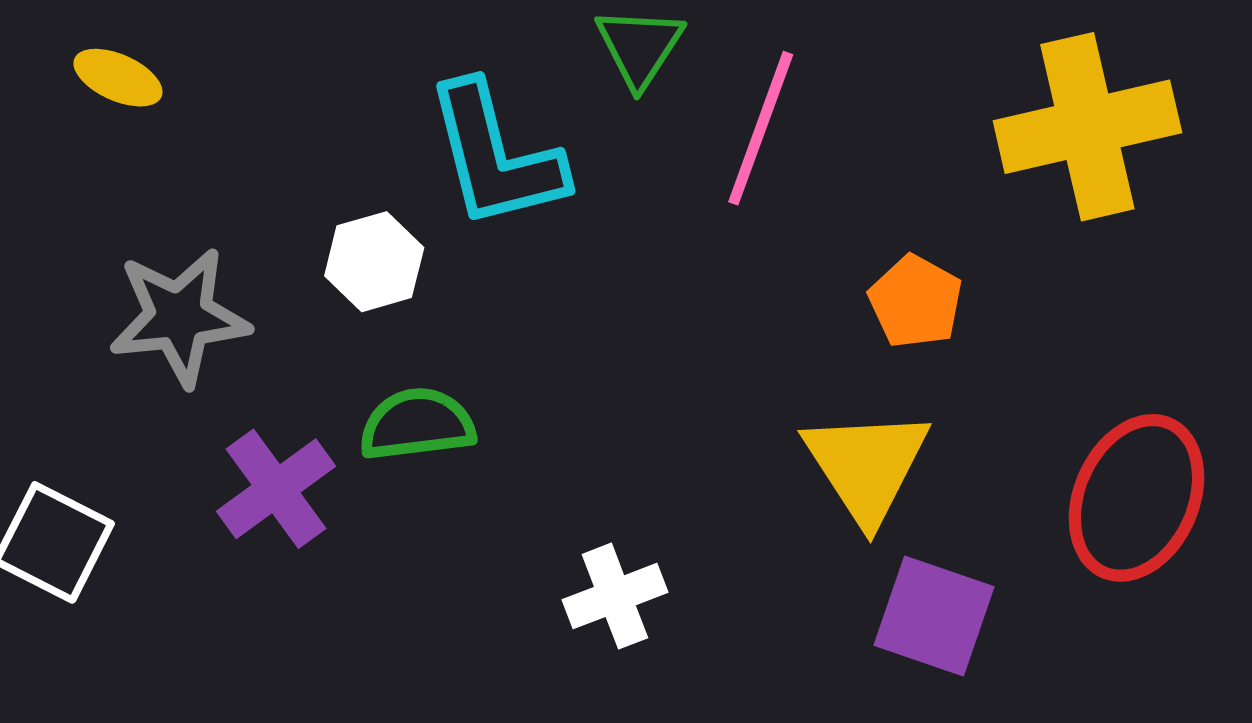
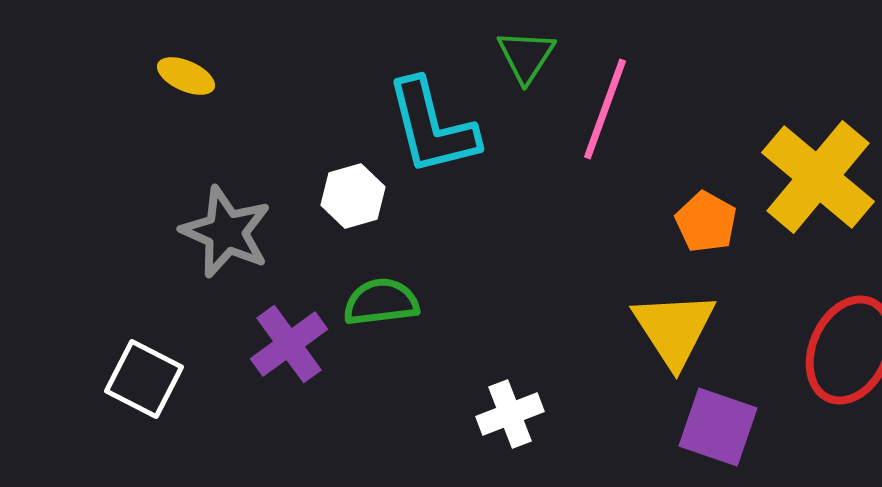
yellow cross: (1087, 127) -> (818, 177), moved, turned -37
gray star: (179, 317) -> (226, 232), turned 30

